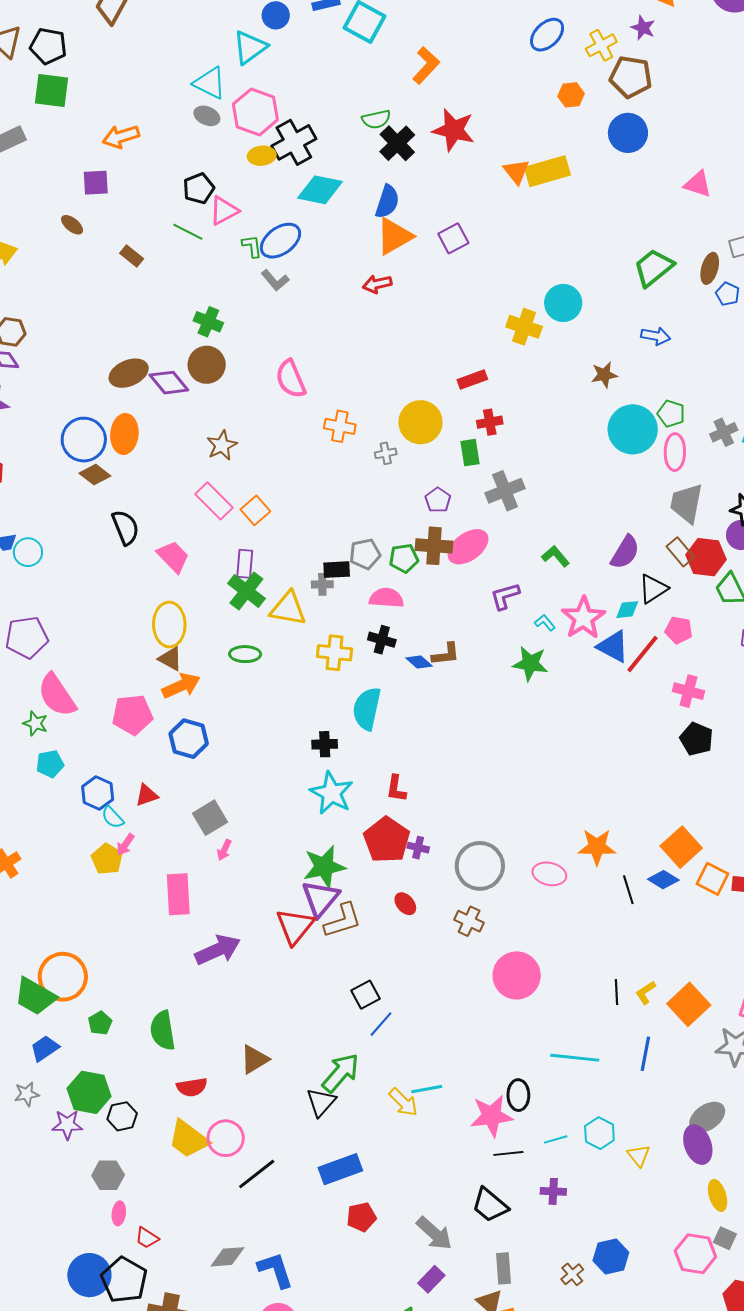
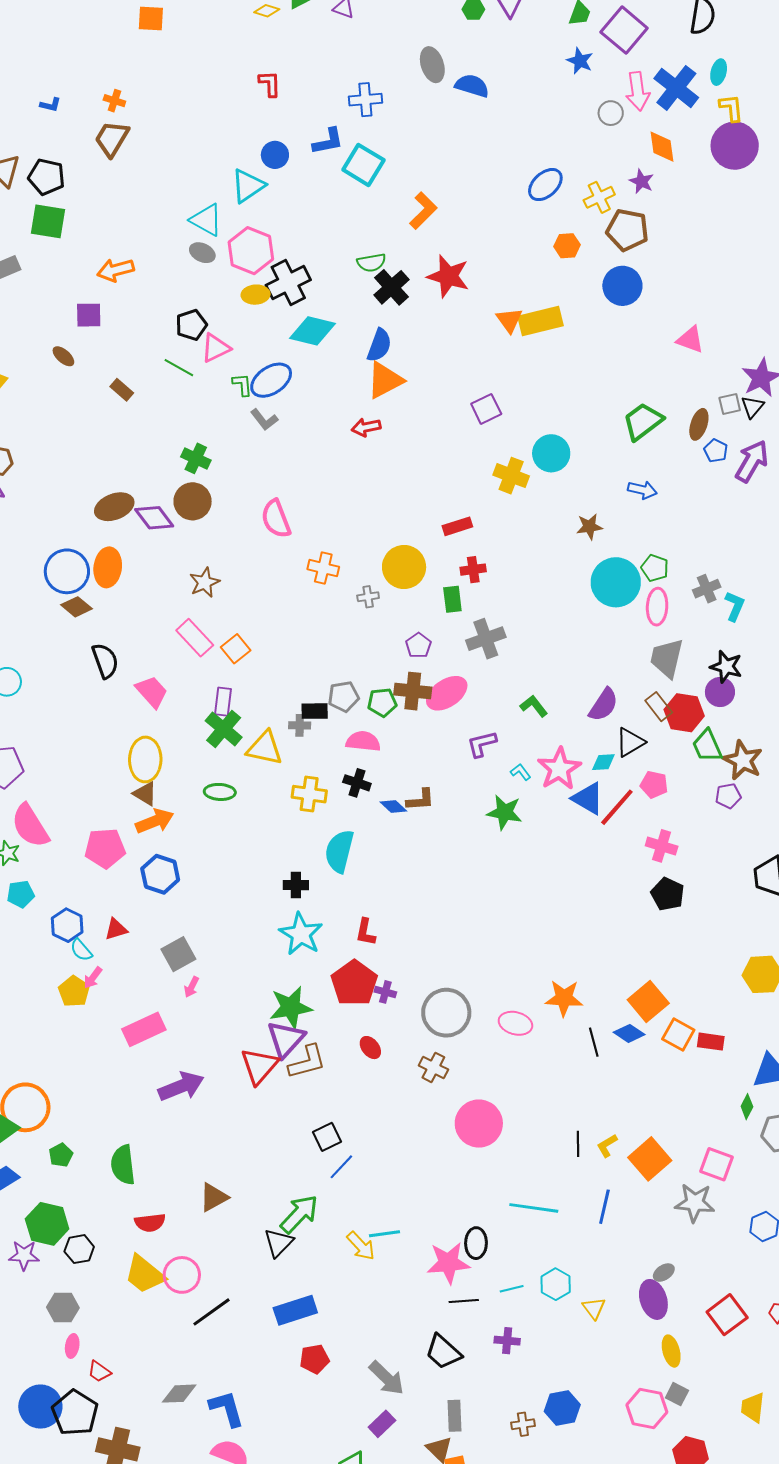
purple square: (453, 238) -> (486, 409), moved
pink rectangle: (178, 894) -> (144, 1029), turned 66
gray ellipse: (707, 1117) -> (664, 1273), size x0.6
brown cross: (572, 1274) -> (523, 1424), turned 30

